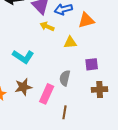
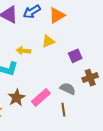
yellow arrow: (47, 26) -> (23, 51), moved
gray semicircle: (65, 78) -> (68, 89), moved, turned 119
pink rectangle: (47, 94) -> (41, 97), turned 42

